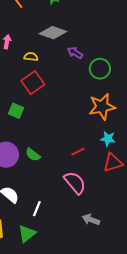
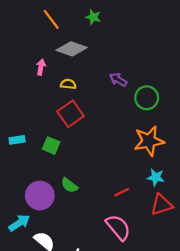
gray diamond: (53, 33) -> (72, 49), moved
green semicircle: (33, 155) -> (69, 185), moved

